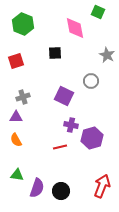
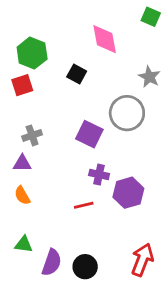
green square: (98, 12) -> (151, 17), moved
green hexagon: (23, 24) -> (32, 53), moved
black square: (55, 53) -> (77, 74), turned 32
gray circle: (91, 81) -> (127, 113), size x1.6

